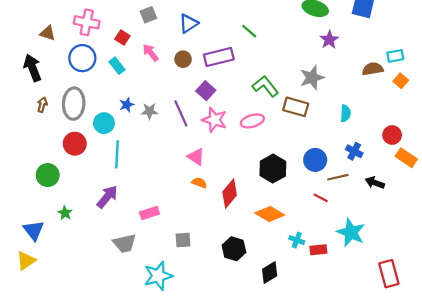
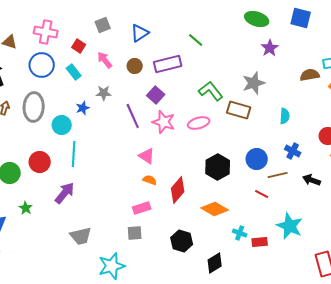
gray star: (149, 111) -> (104, 93), moved
red circle: (75, 144) -> (40, 162), moved
pink rectangle: (149, 213) -> (142, 208), moved

